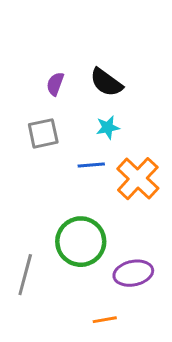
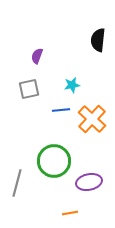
black semicircle: (106, 82) -> (98, 40), moved, turned 60

